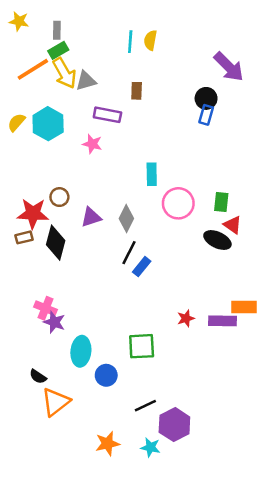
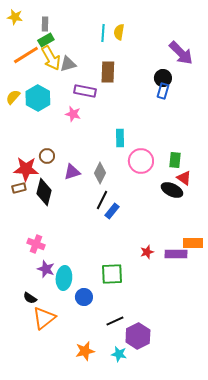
brown rectangle: (137, 91) -> (108, 72), size x1.5
purple star: (54, 322) -> (46, 269), moved

